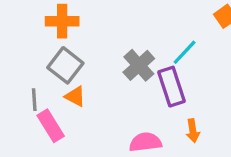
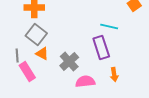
cyan line: (185, 52) -> (109, 26), turned 60
gray cross: (139, 65) -> (69, 62), moved

